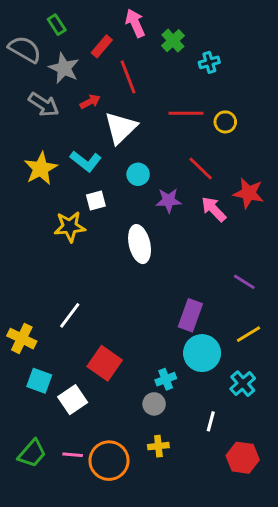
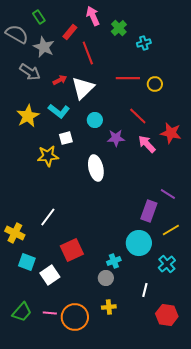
red arrow: (90, 102) -> (60, 80), moved
purple rectangle: (190, 315) -> (149, 211), moved
red square: (105, 363) -> (72, 250), turned 30

